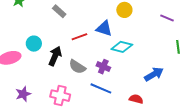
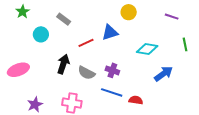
blue triangle: (104, 29) -> (110, 32), turned -30
cyan circle: (34, 44) -> (41, 34), moved
cyan diamond: (122, 47) -> (147, 49), moved
red semicircle: (136, 99) -> (136, 100), moved

